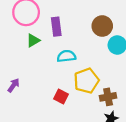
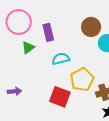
purple arrow: (14, 85) -> (15, 91), turned 56
red square: (61, 96) -> (60, 97), size x1.5

